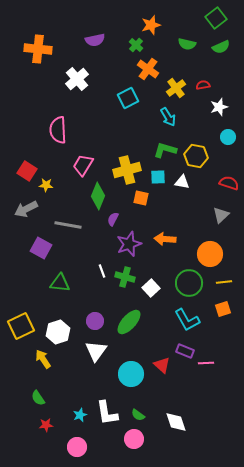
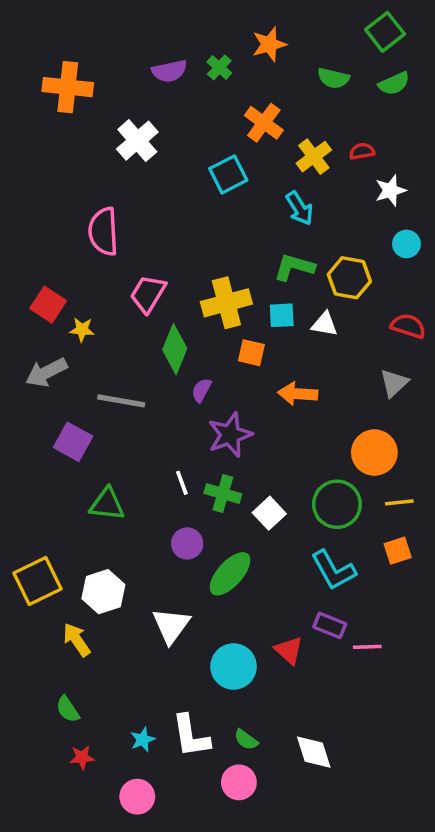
green cross: (136, 45) -> (219, 67), moved
orange arrow: (165, 239) -> (298, 394), moved
purple circle: (95, 321) -> (187, 543), moved

